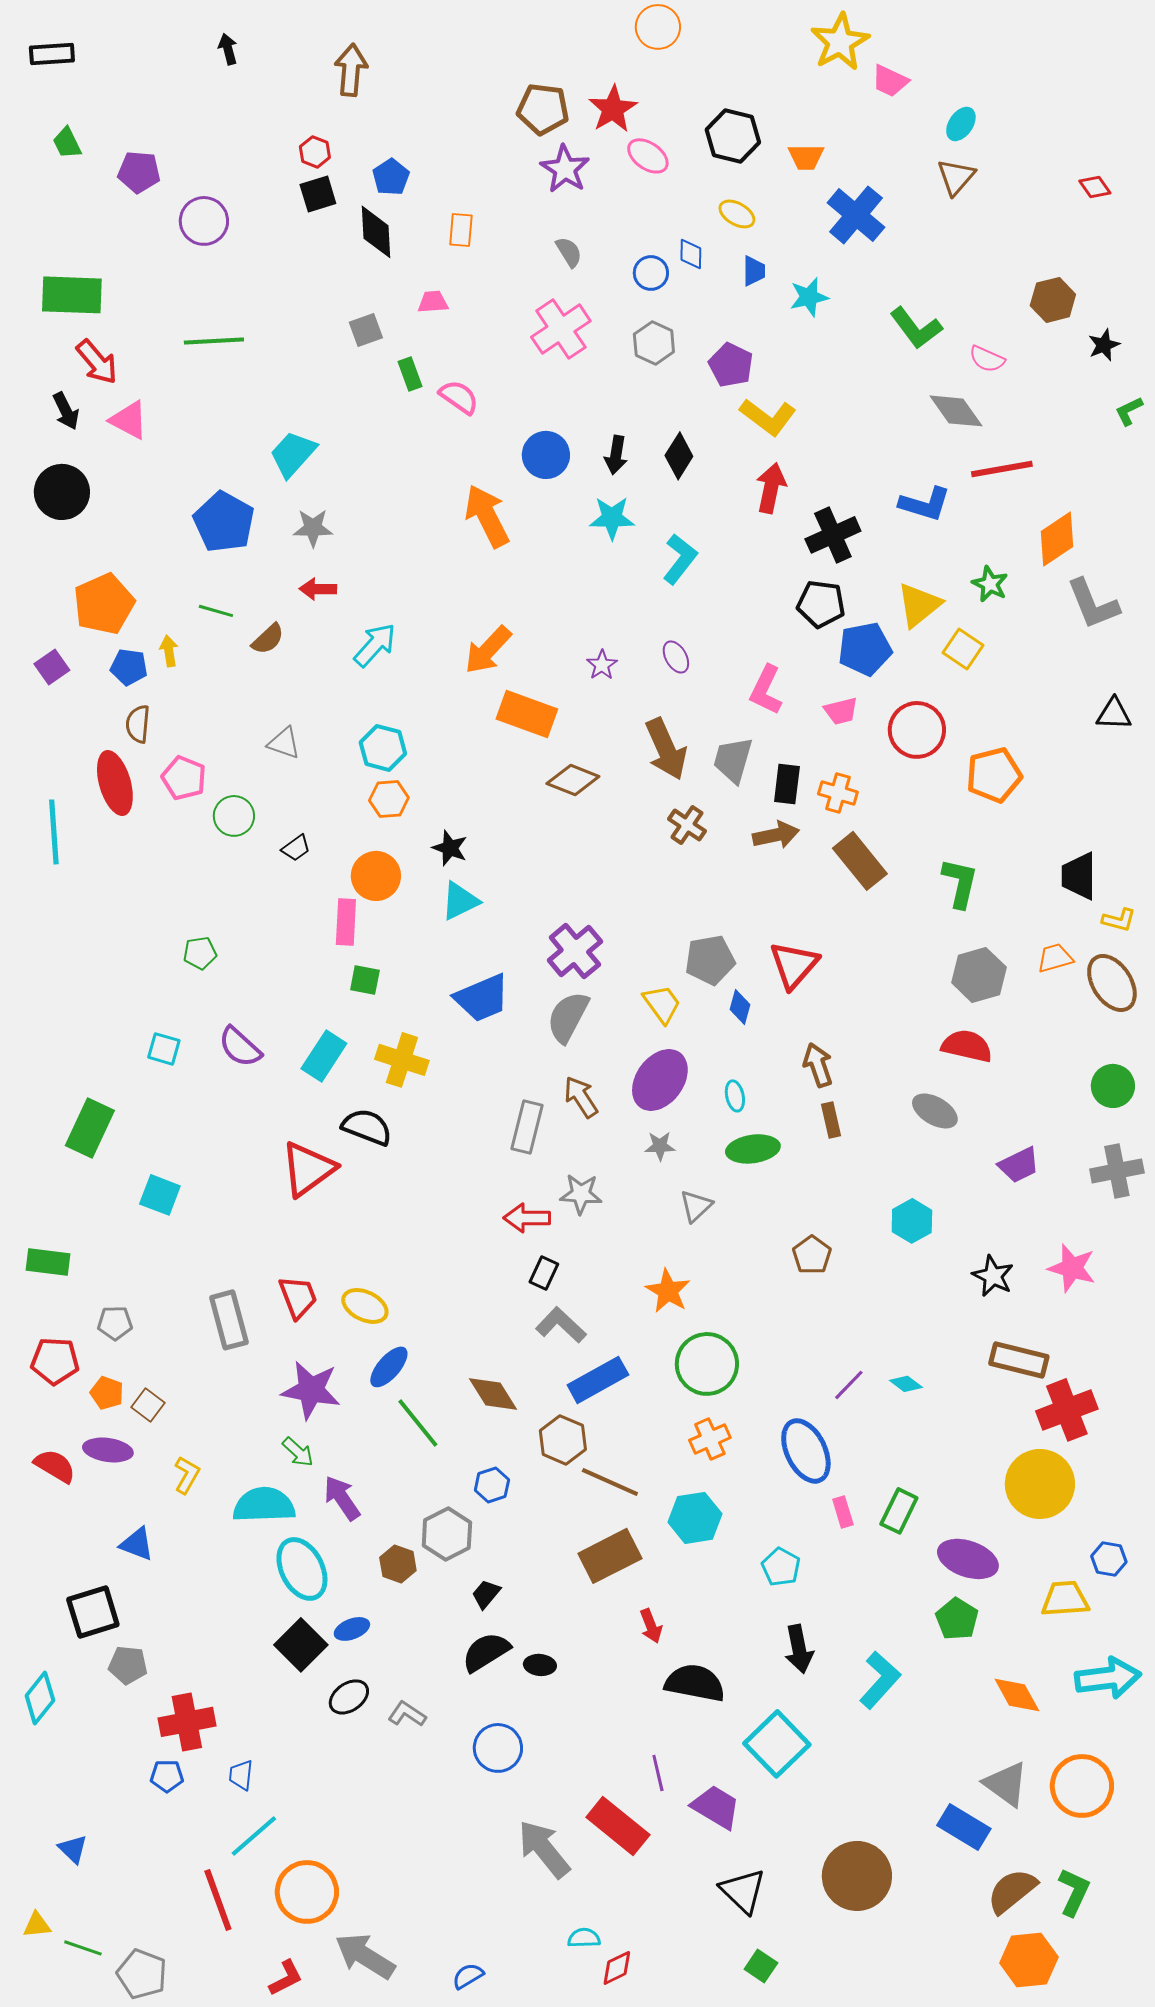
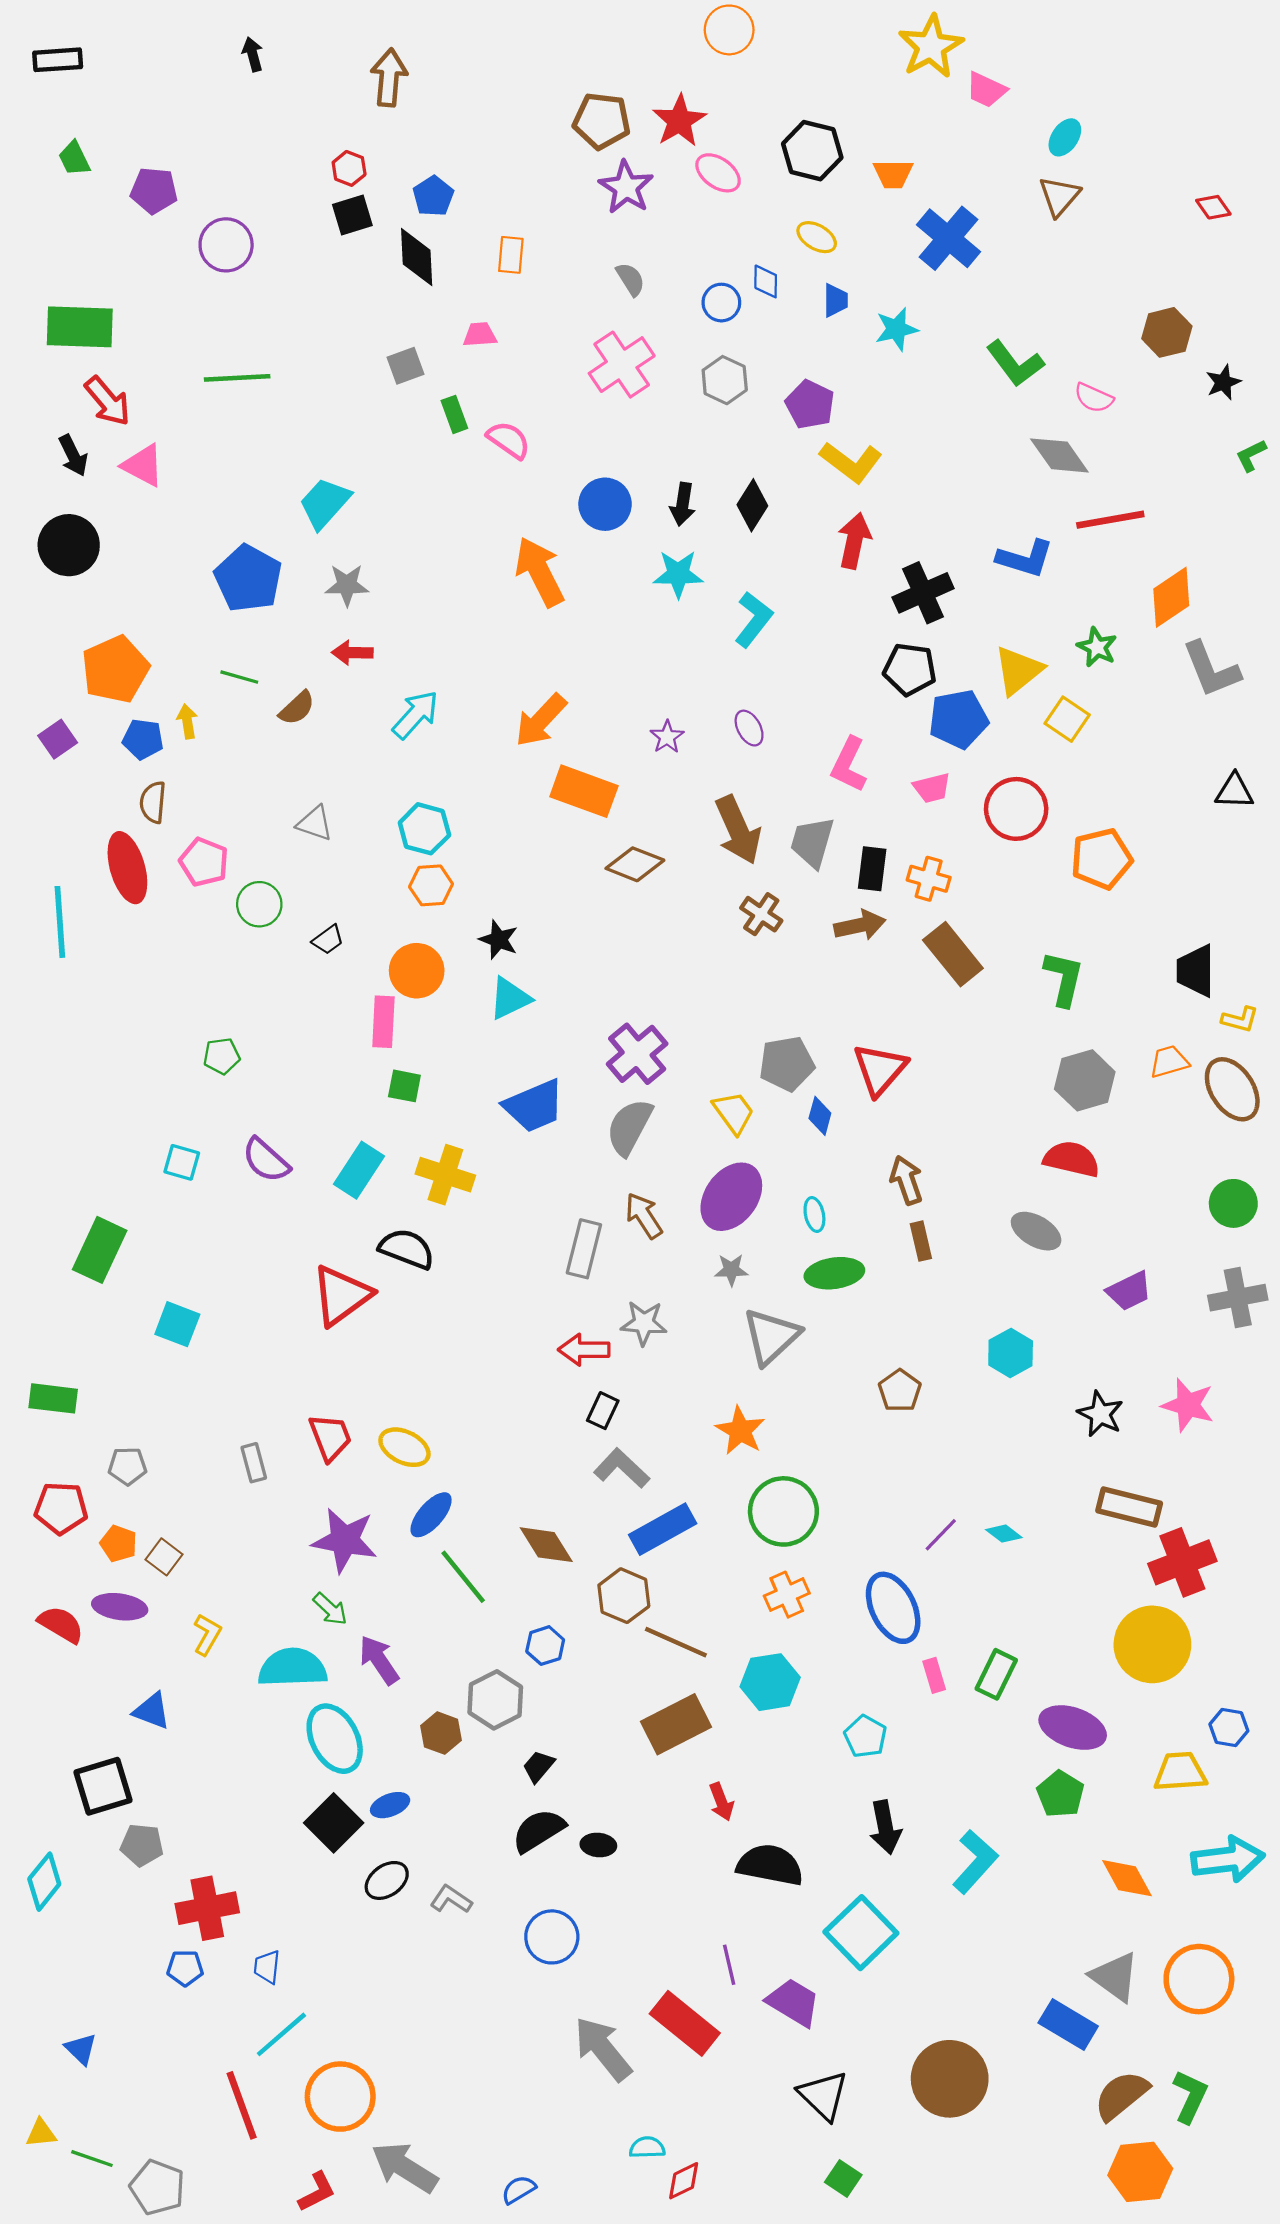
gray triangle: (696, 1206) -> (771, 1336), size x1.6
gray rectangle: (229, 1320) -> (254, 1463), size x0.6

